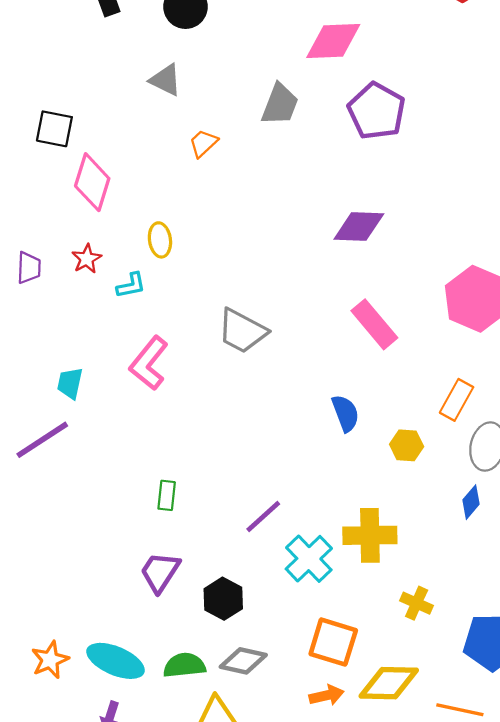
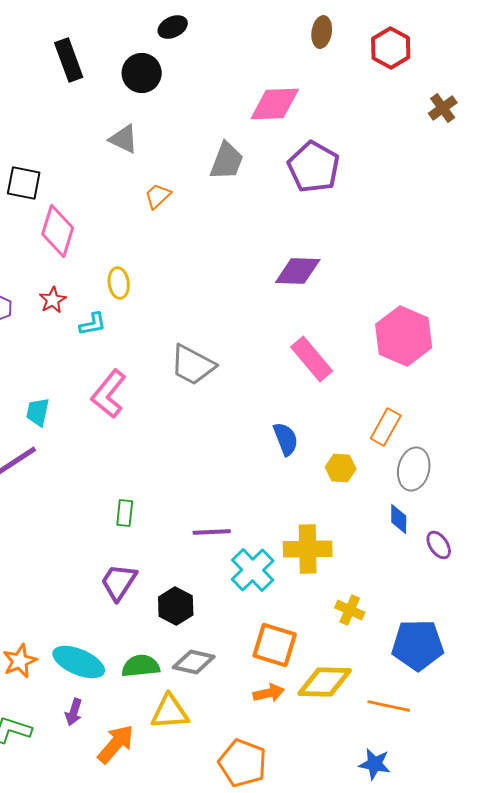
blue diamond: (471, 502) -> (399, 519), turned -40
purple line: (263, 516) -> (212, 532), turned 39

